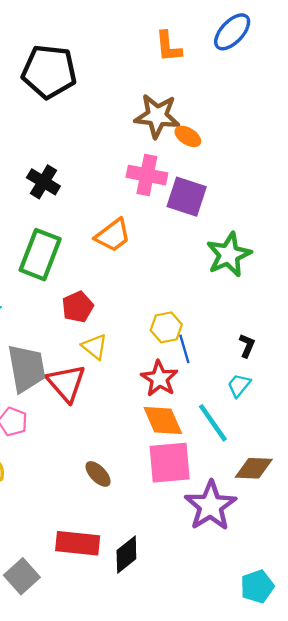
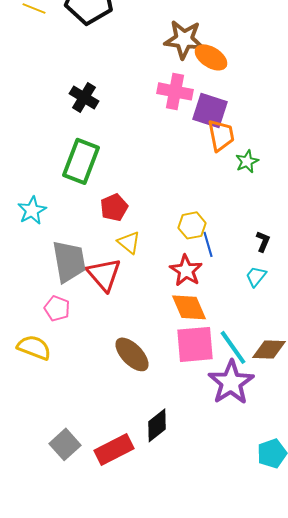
orange ellipse: (188, 136) -> (211, 57), size x1.4
orange trapezoid: (113, 235) -> (221, 135), moved, turned -64
green star: (229, 255) -> (247, 161), size x0.6
cyan line: (213, 423) -> (233, 347), moved
brown ellipse: (98, 474) -> (132, 354), size x1.5
red rectangle: (78, 543) -> (114, 449), moved, turned -33

